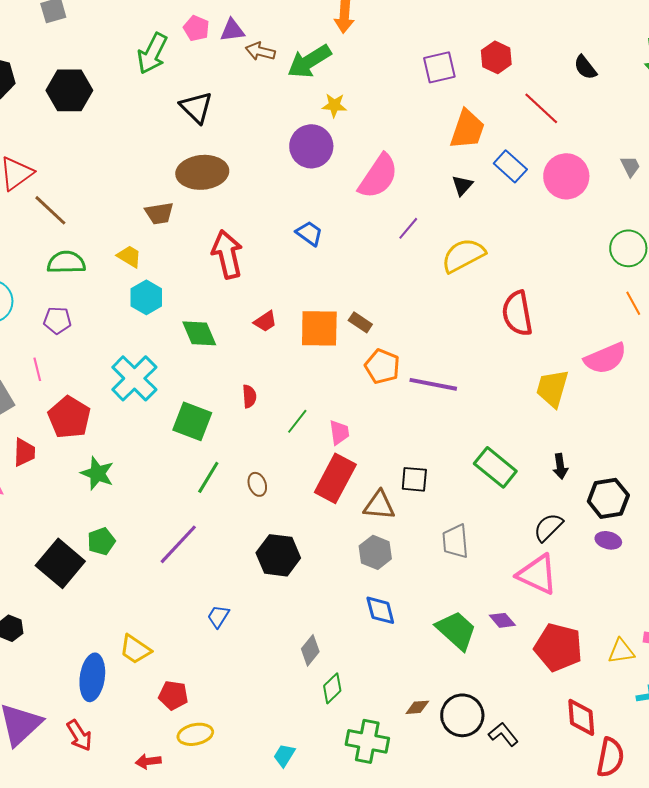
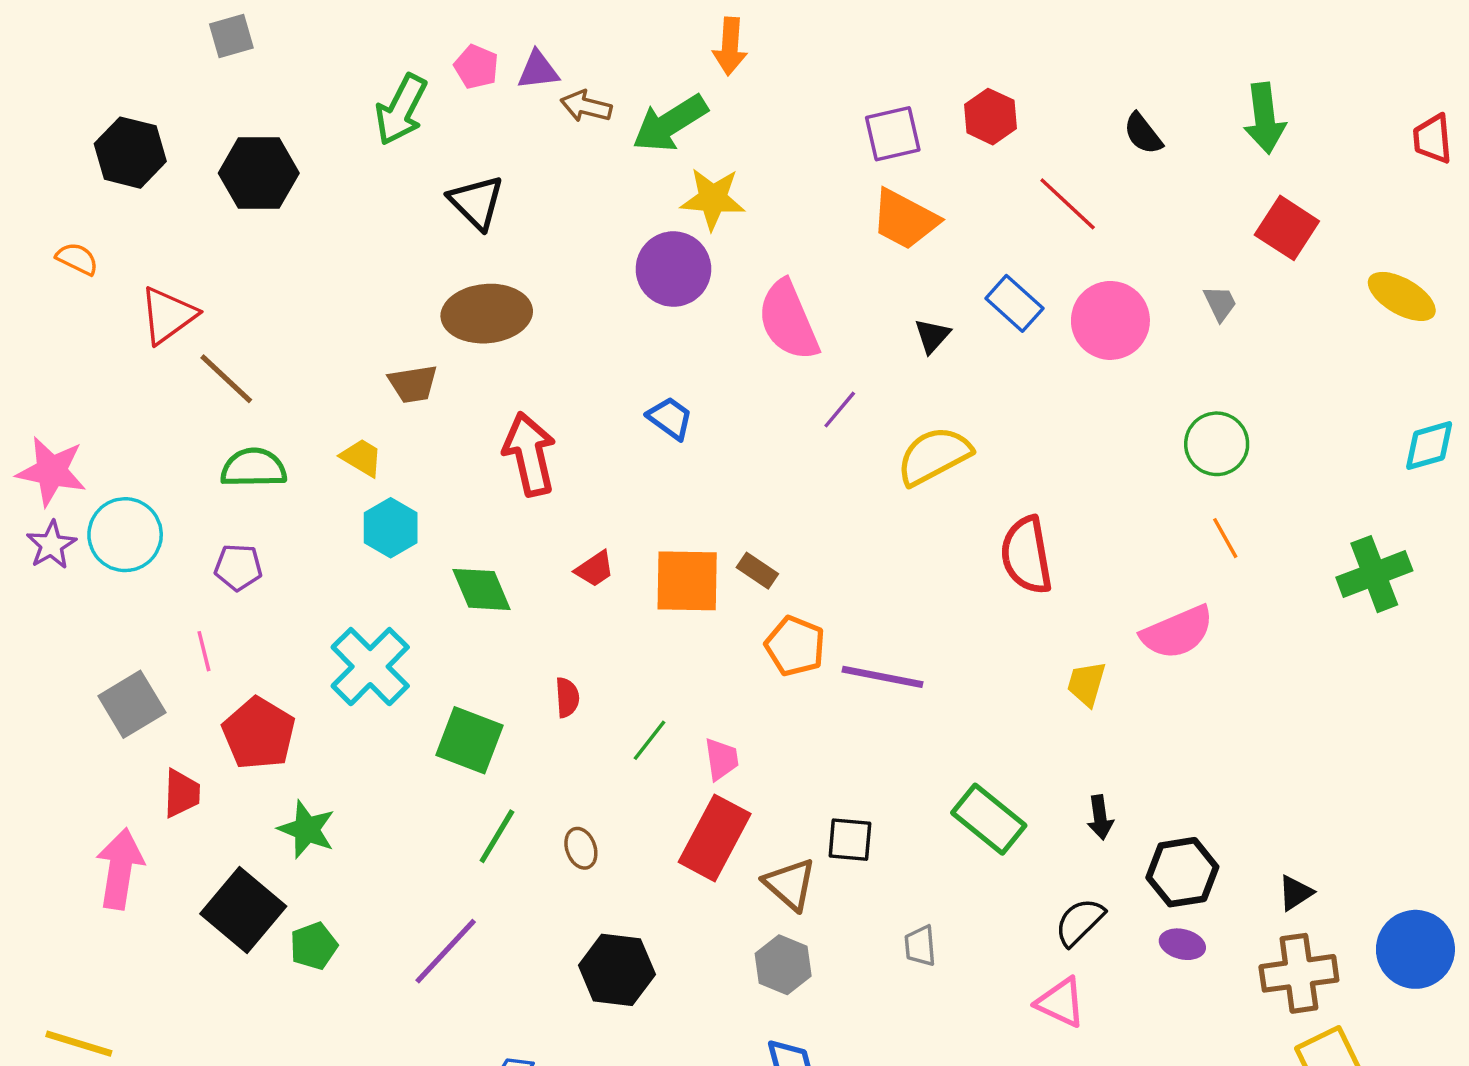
yellow star: (334, 105) -> (713, 199), size x1.5
orange trapezoid: (467, 129) -> (905, 219), moved, turned 99
pink semicircle: (378, 176) -> (788, 320), turned 123
yellow trapezoid: (552, 388) -> (1086, 684), size x0.7
brown triangle: (379, 505) -> (790, 884), turned 36
gray trapezoid: (455, 541) -> (920, 946), size x0.7
black square: (60, 563) -> (243, 910), moved
pink triangle: (537, 574) -> (1061, 1002), size x0.7

